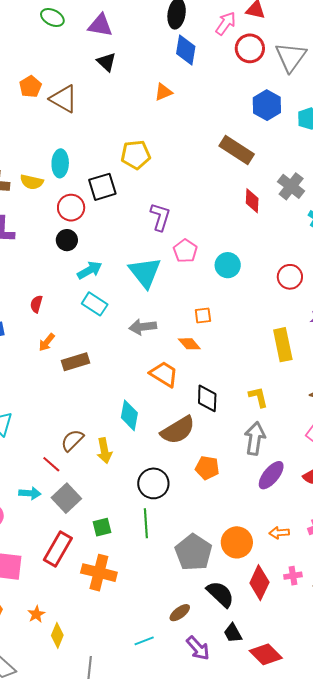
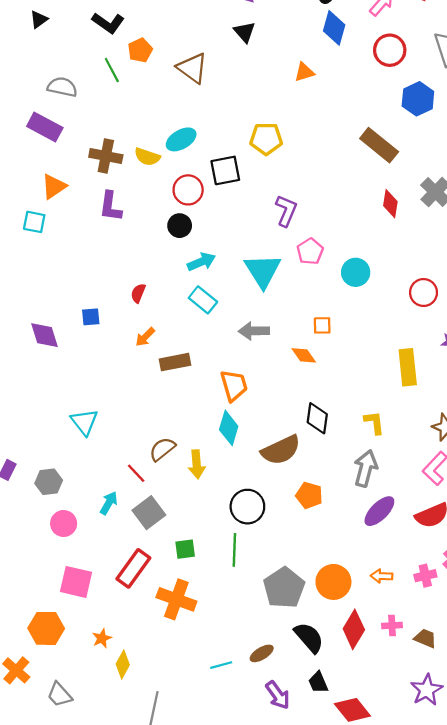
red circle: (250, 48) -> (390, 50), moved
orange pentagon: (30, 87) -> (140, 50), moved
cyan ellipse: (60, 163) -> (181, 139), turned 52
orange trapezoid: (164, 374) -> (234, 385), moved, turned 36
cyan arrow: (30, 493) -> (109, 503), turned -70
cyan line: (144, 641) -> (221, 665), moved

